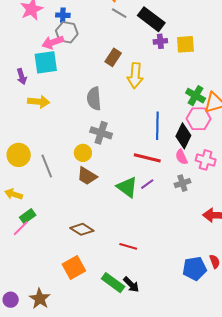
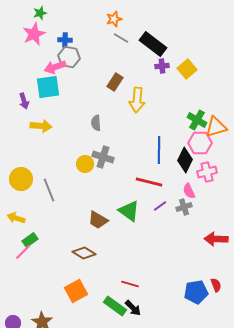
yellow square: (185, 44) -> (187, 69), turned -36
gray semicircle: (94, 99) -> (96, 123), size x0.7
yellow circle: (83, 153) -> (85, 164), moved
pink semicircle: (181, 157) -> (189, 191), moved
pink cross: (206, 160) -> (207, 172), moved, turned -30
brown trapezoid: (87, 176) -> (98, 220), moved
purple line: (147, 184) -> (160, 206), moved
red line: (128, 246) -> (130, 284), moved

